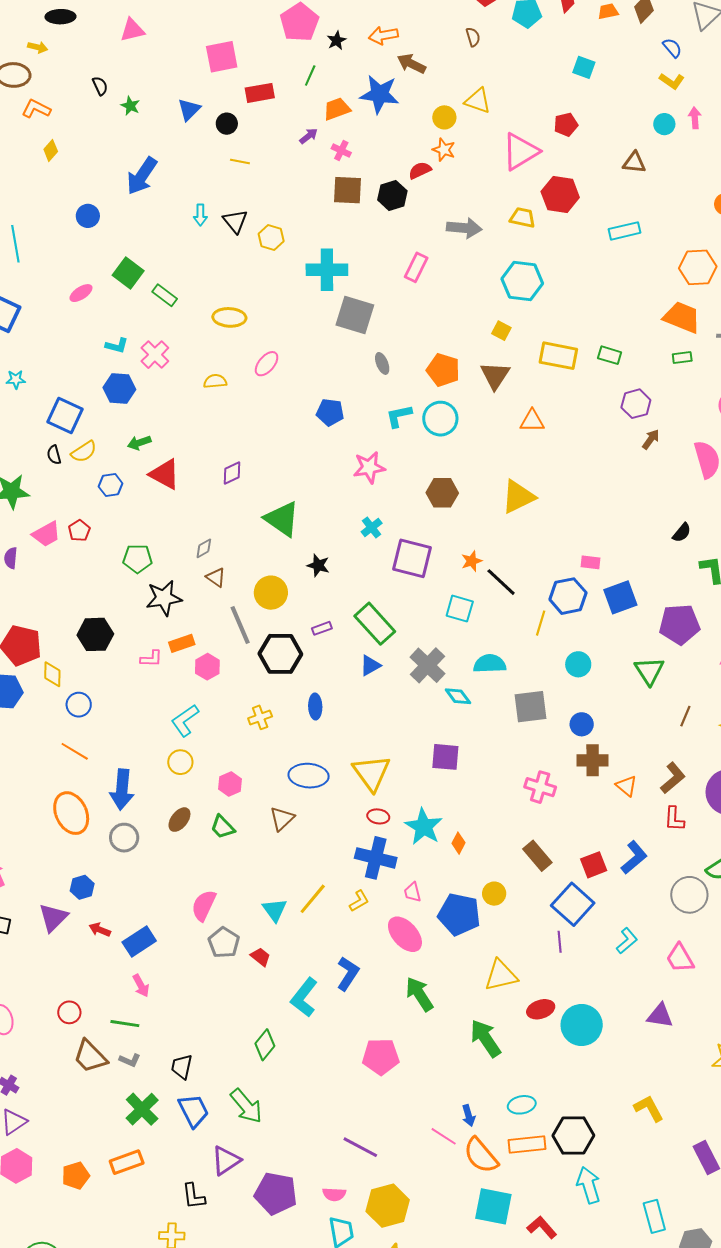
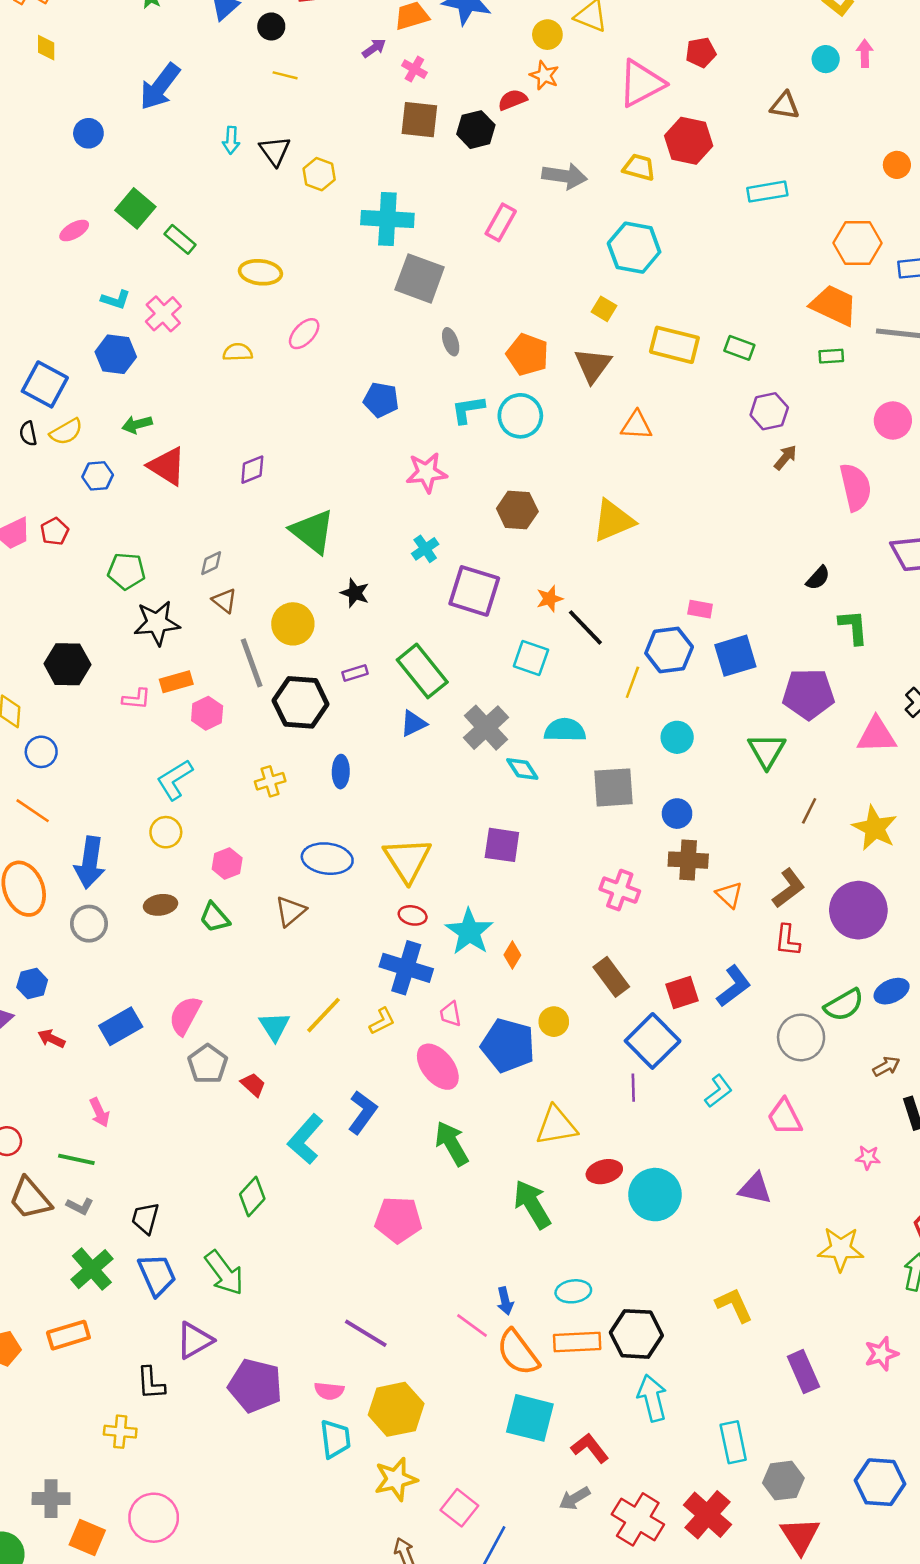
yellow diamond: (51, 150) -> (46, 48), turned -45
brown ellipse: (179, 820) -> (160, 905), turned 40
blue rectangle: (139, 942) -> (121, 1026), moved

